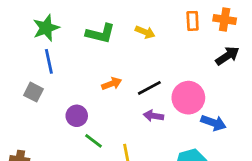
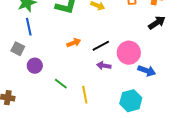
purple circle: (77, 116) -> (35, 66), moved

